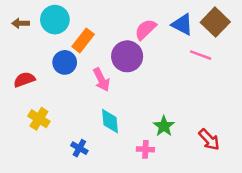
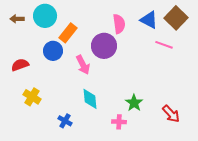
pink semicircle: (145, 29) -> (119, 24), turned 126

